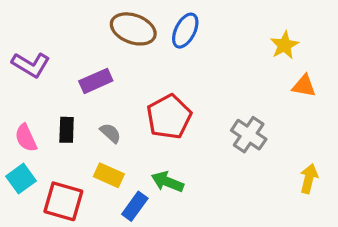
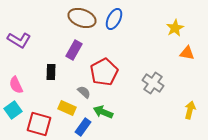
purple rectangle: (96, 81) -> (74, 50), moved, turned -36
black rectangle: (67, 130) -> (51, 72), moved
gray semicircle: (110, 133) -> (84, 92), moved

